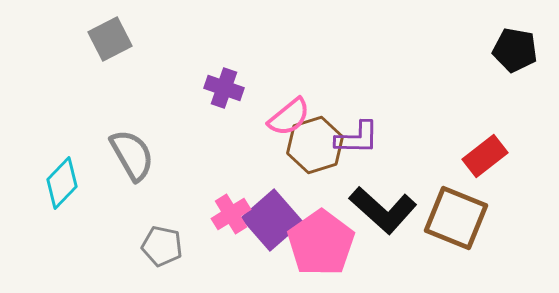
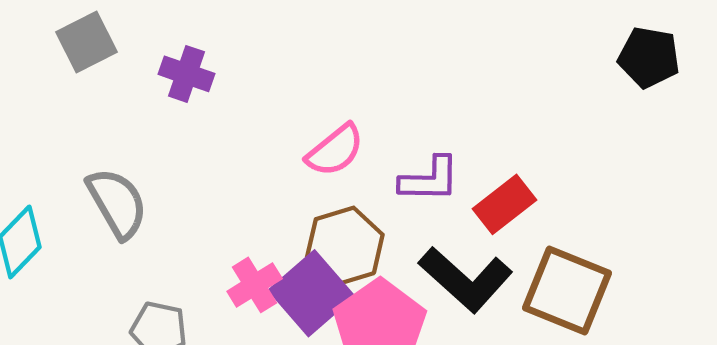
purple cross: (224, 88) -> (187, 74), moved
brown hexagon: (315, 145) -> (345, 246), moved
red rectangle: (485, 156) -> (504, 204), moved

